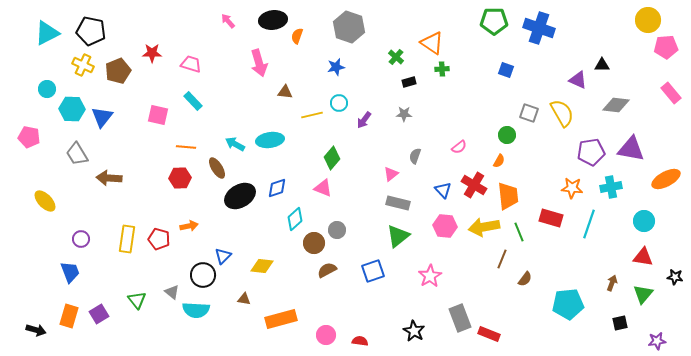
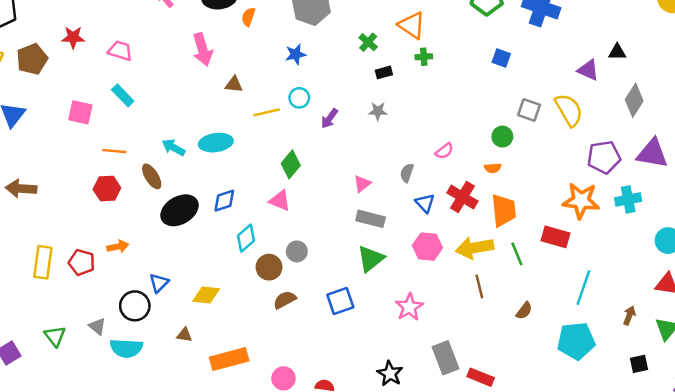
gray diamond: (616, 105) -> (634, 100), turned -64
gray semicircle: (415, 156) -> (407, 173), moved
orange semicircle: (499, 161) -> (493, 168), turned 56
orange star: (572, 188) -> (581, 201), size x1.4
cyan line: (589, 224) -> (583, 288), moved
brown line: (502, 259) -> (479, 286), moved, turned -36

